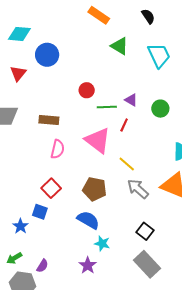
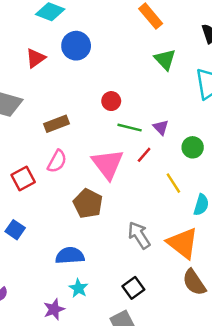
brown rectangle: (49, 120) -> (57, 124), turned -42
yellow line: (127, 164) -> (173, 183), moved
red square: (51, 188) -> (23, 178), moved
brown pentagon: (95, 189) -> (88, 203), moved
blue semicircle: (88, 220) -> (70, 256), turned -50

